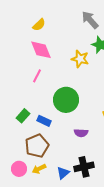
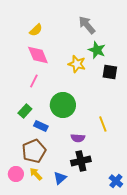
green rectangle: (23, 116) -> (25, 111), moved
black cross: (84, 167) -> (81, 161), moved
yellow arrow: (39, 169) -> (36, 174), turned 72

